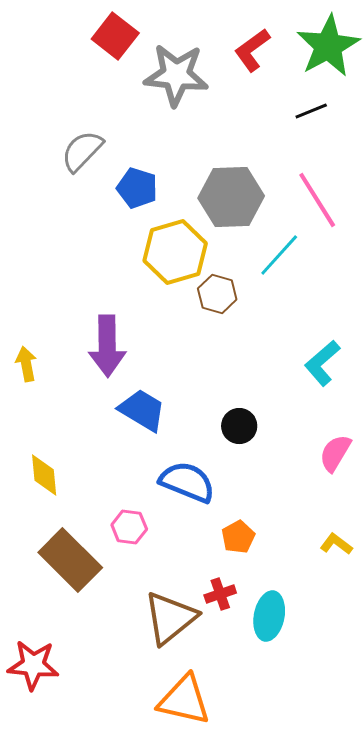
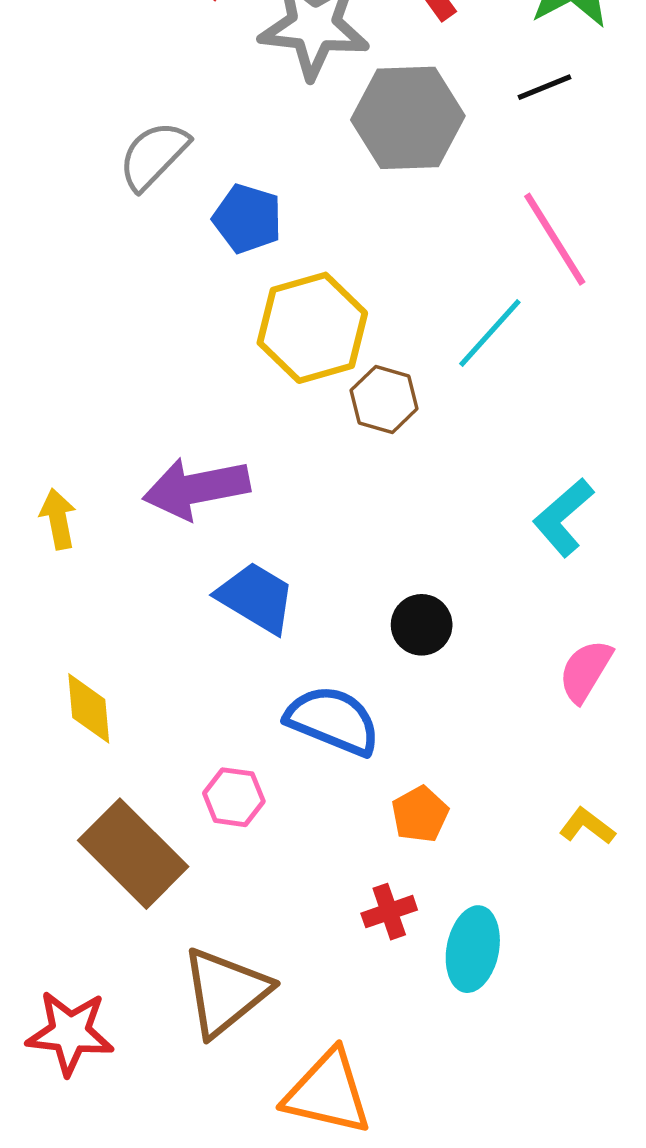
gray hexagon: (231, 197) -> (408, 118), moved
purple arrow: (107, 346) -> (196, 488), turned 80
brown triangle: (170, 618) -> (225, 992), moved

